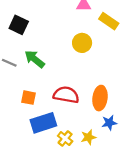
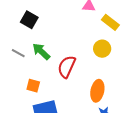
yellow circle: (82, 43) -> (102, 49), moved
red semicircle: (66, 95) -> (67, 67), moved, turned -80

